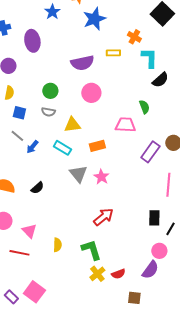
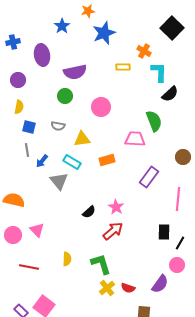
purple semicircle: (82, 63) -> (75, 72), moved
green circle: (50, 91) -> (65, 96), moved
green semicircle: (144, 107) -> (154, 121), size x1.5
gray line: (17, 136) -> (27, 150), turned 40
purple rectangle: (150, 152) -> (149, 177), moved
gray triangle: (78, 174) -> (59, 181), moved
pink star: (101, 177) -> (116, 207), moved
black semicircle: (37, 188) -> (89, 212), moved
pink triangle: (29, 231) -> (37, 230), moved
pink circle: (159, 251) -> (177, 265), moved
red semicircle: (118, 274) -> (128, 288), turned 40

